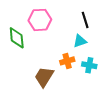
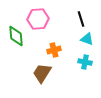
cyan triangle: (80, 41) -> (87, 39), moved, turned 40
orange cross: (67, 61) -> (54, 50), moved

